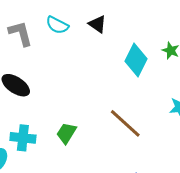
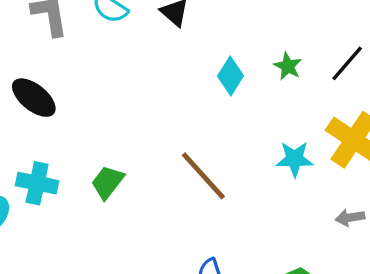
cyan diamond: (136, 60) -> (231, 76), size x0.7

